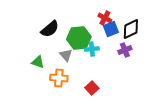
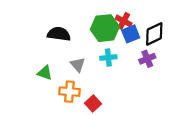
black semicircle: (50, 29) -> (59, 34), turned -132
green hexagon: (79, 38) -> (105, 28), moved
red square: (92, 88) -> (93, 103), moved

